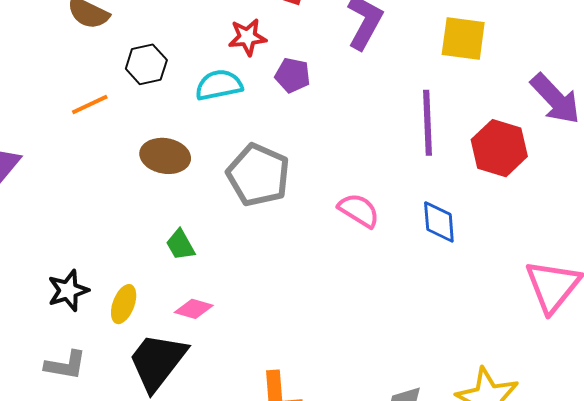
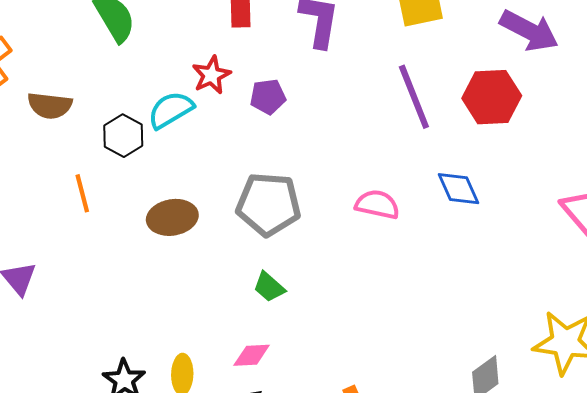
cyan semicircle: (219, 85) -> (171, 110), moved
orange line: (90, 104) -> (82, 193), turned -60
green trapezoid: (180, 245) -> (269, 287), moved

